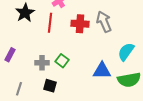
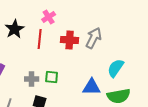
gray arrow: (104, 22) -> (94, 38), turned 50
green square: (62, 61) -> (52, 77), turned -32

